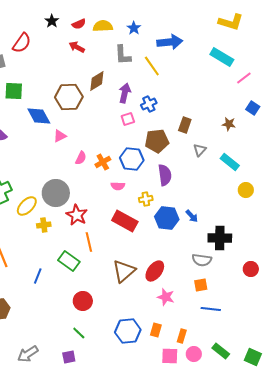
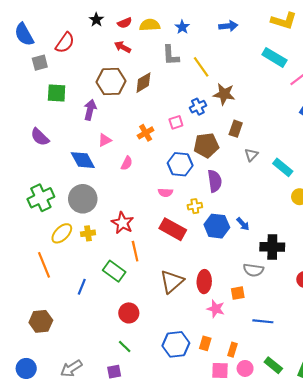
blue arrow: (170, 42) -> (228, 26), moved, size x0.7
purple arrow: (125, 93) -> (90, 110), moved
brown hexagon: (69, 97) -> (111, 82), moved
blue diamond: (39, 116) -> (83, 160), moved
brown star: (229, 124) -> (224, 94), moved, size x1.5
orange cross: (103, 162) -> (146, 133), moved
gray circle: (56, 193) -> (83, 199), moved
yellow ellipse: (27, 206) -> (62, 233), moved
red ellipse: (155, 271) -> (204, 282), turned -35
orange square: (201, 285) -> (238, 293), moved

